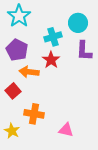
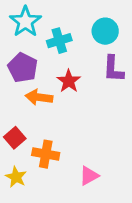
cyan cross: (53, 37) -> (59, 41), moved
red square: (13, 91) -> (15, 138), moved
pink triangle: (66, 130) -> (89, 176), turned -42

